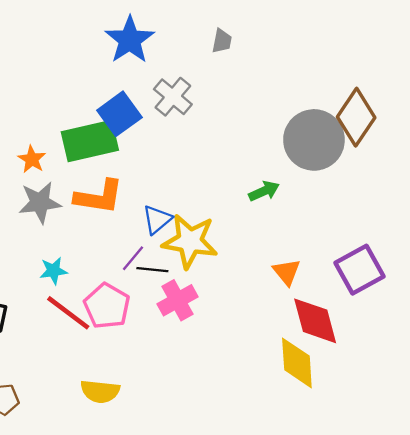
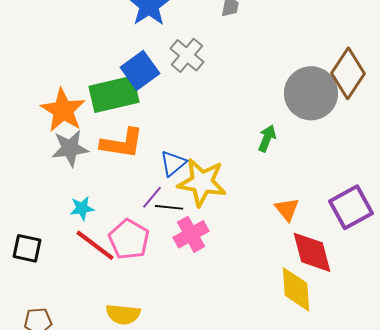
orange star: (32, 159) -> (63, 110), size x1.8
green arrow: (264, 191) -> (267, 138), turned -44

